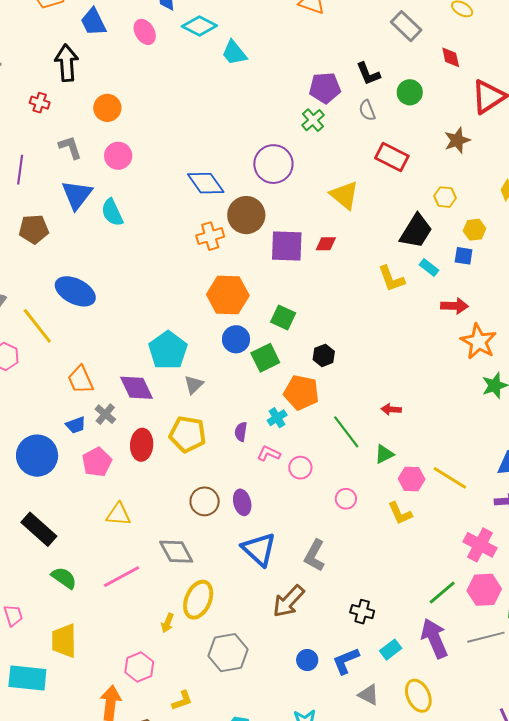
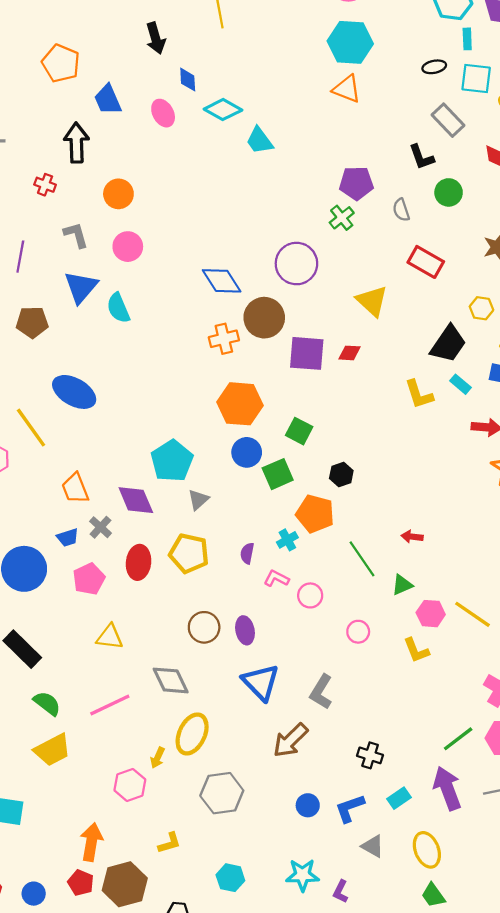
black L-shape: (368, 74) -> (421, 157), moved
yellow trapezoid: (64, 641) -> (52, 750), moved, turned -120
pink hexagon: (139, 667) -> (130, 785), moved

